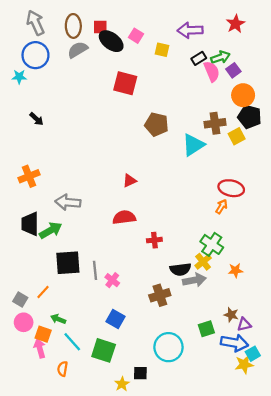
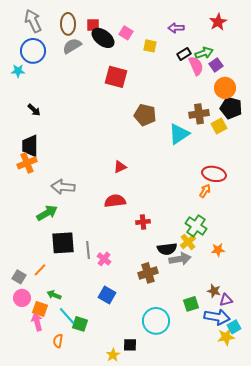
purple arrow: (190, 30) -> (176, 28), size x0.7
black trapezoid: (30, 224) -> (30, 146), moved
green square: (104, 350) -> (80, 324), moved, size x0.7

